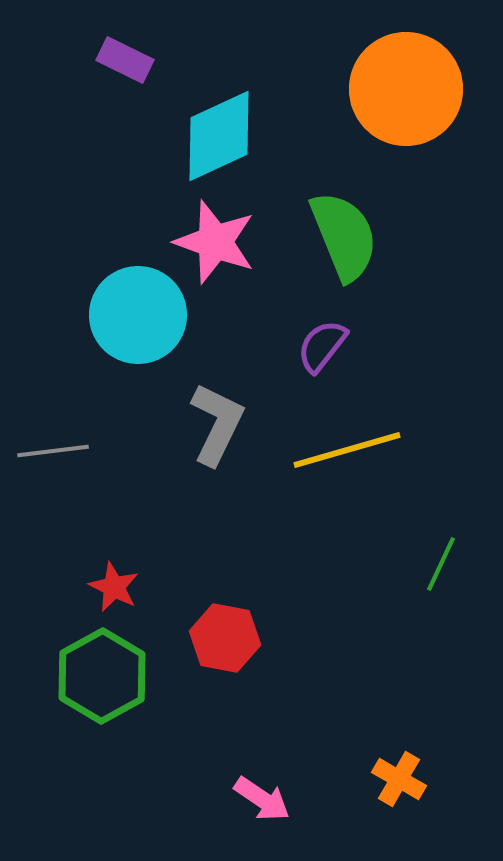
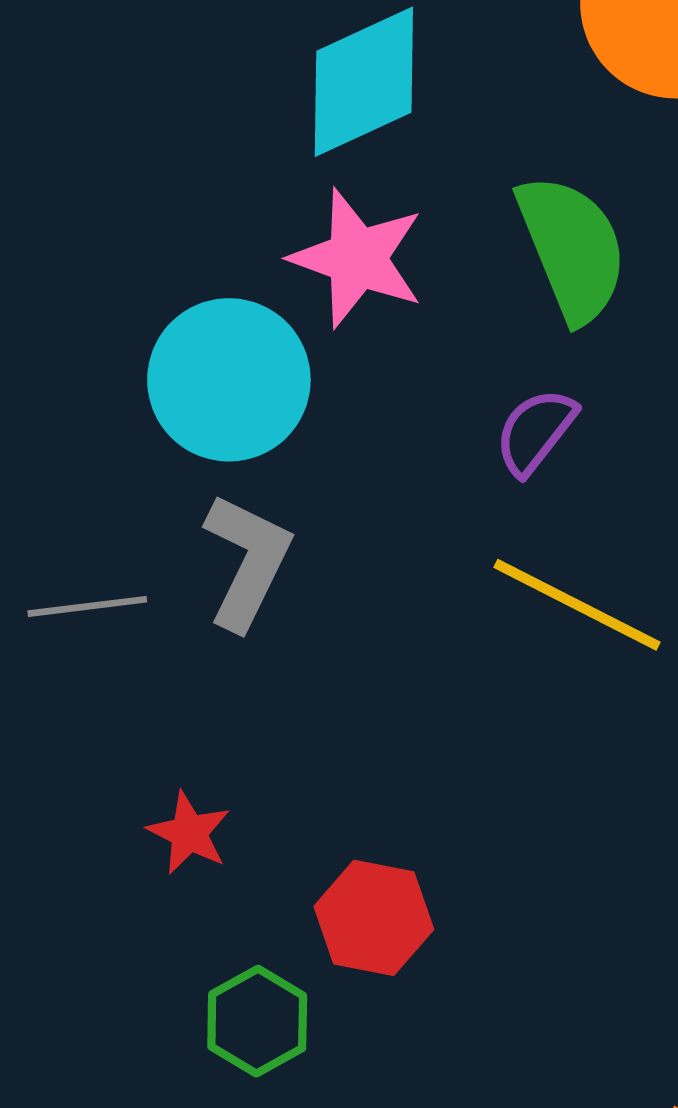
gray L-shape: (217, 424) -> (247, 561), moved
yellow line: (347, 450) -> (577, 605), turned 43
green hexagon: (102, 676) -> (257, 1021), moved, size x0.7

